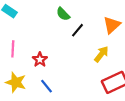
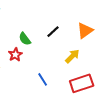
green semicircle: (63, 14) -> (25, 39), moved
blue line: (47, 86) -> (43, 79), moved

